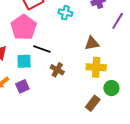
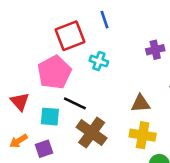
cyan cross: (65, 13) -> (99, 61), moved
brown cross: (57, 70) -> (92, 133), size x1.6

